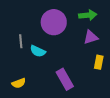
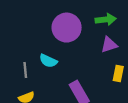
gray line: (21, 41) -> (25, 70), moved

